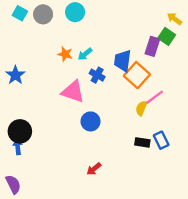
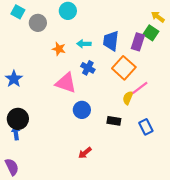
gray circle: (43, 14) -> (38, 23), moved
cyan arrow: (85, 54) -> (84, 44), moved, turned 40
blue trapezoid: (123, 61) -> (111, 41), moved
blue star: (15, 75) -> (14, 79), moved
black rectangle: (142, 142) -> (114, 121), moved

